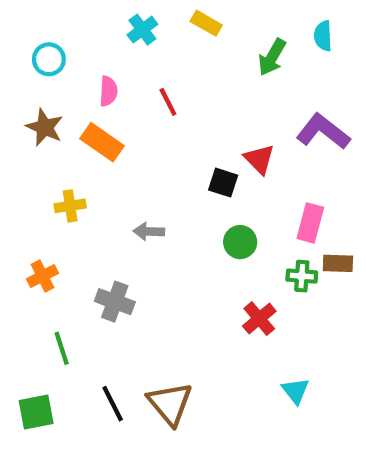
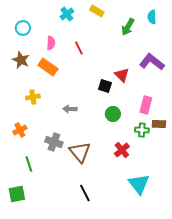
cyan triangle: (295, 391) -> (139, 184), size x1.6
black line: (113, 404) -> (85, 193), moved
brown triangle: (170, 404) -> (80, 152), moved

